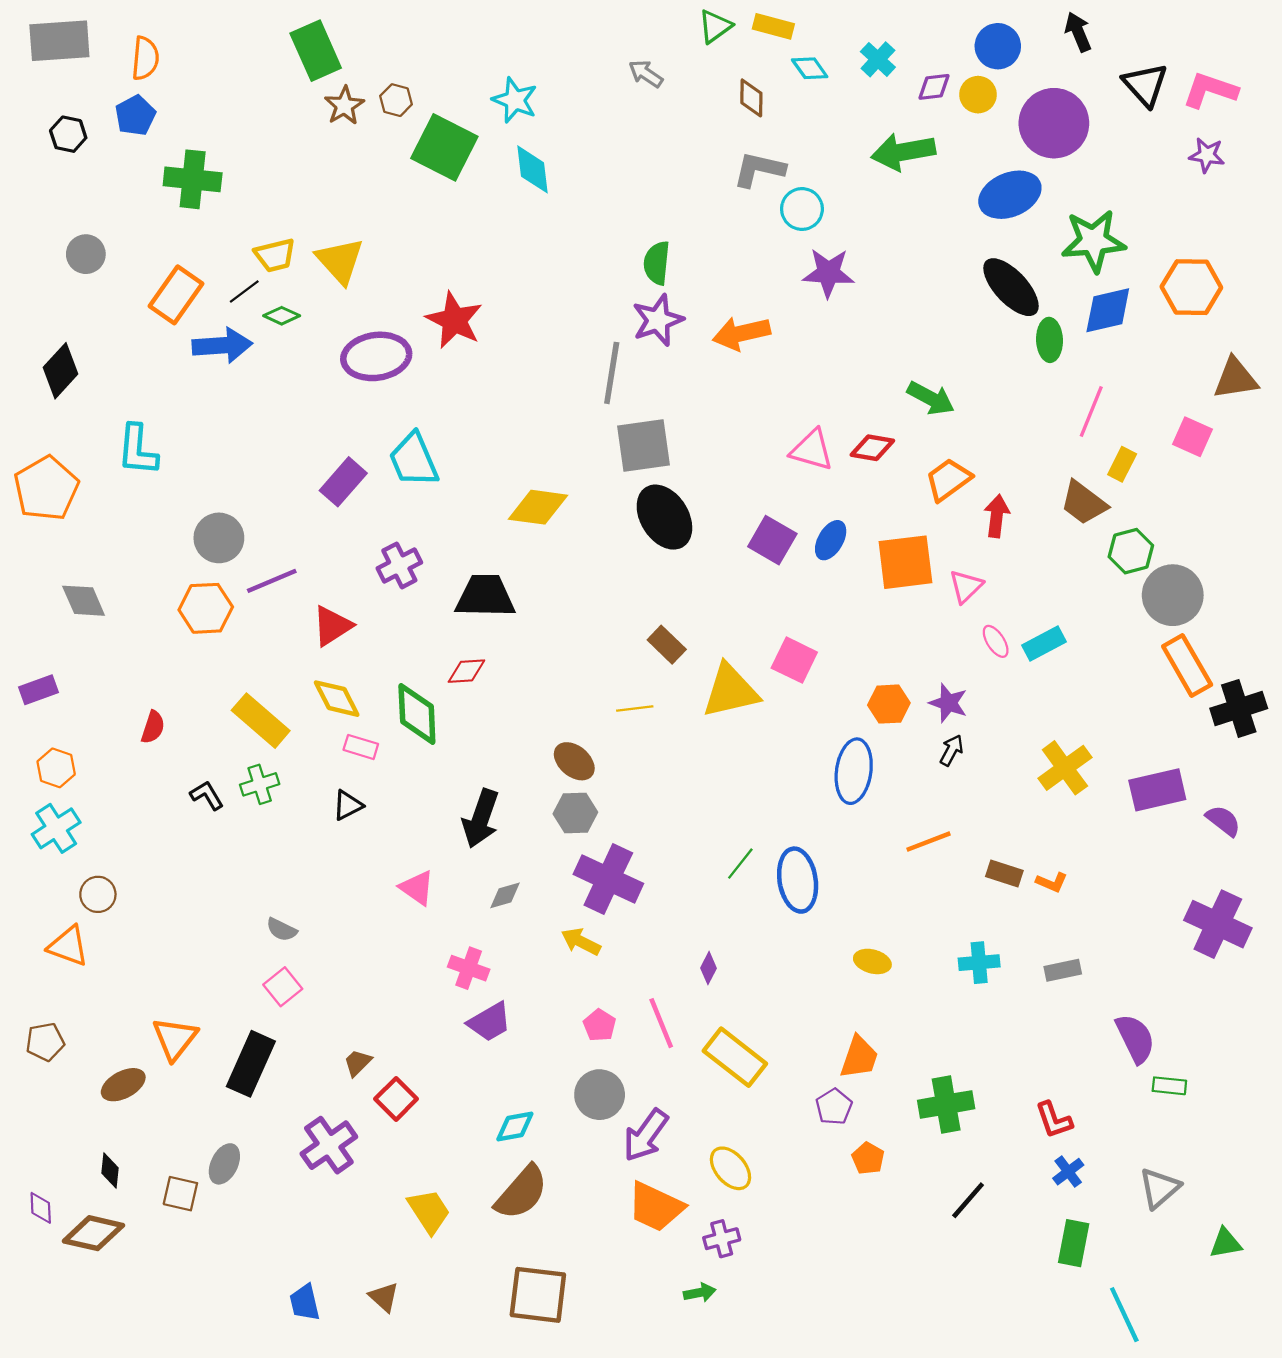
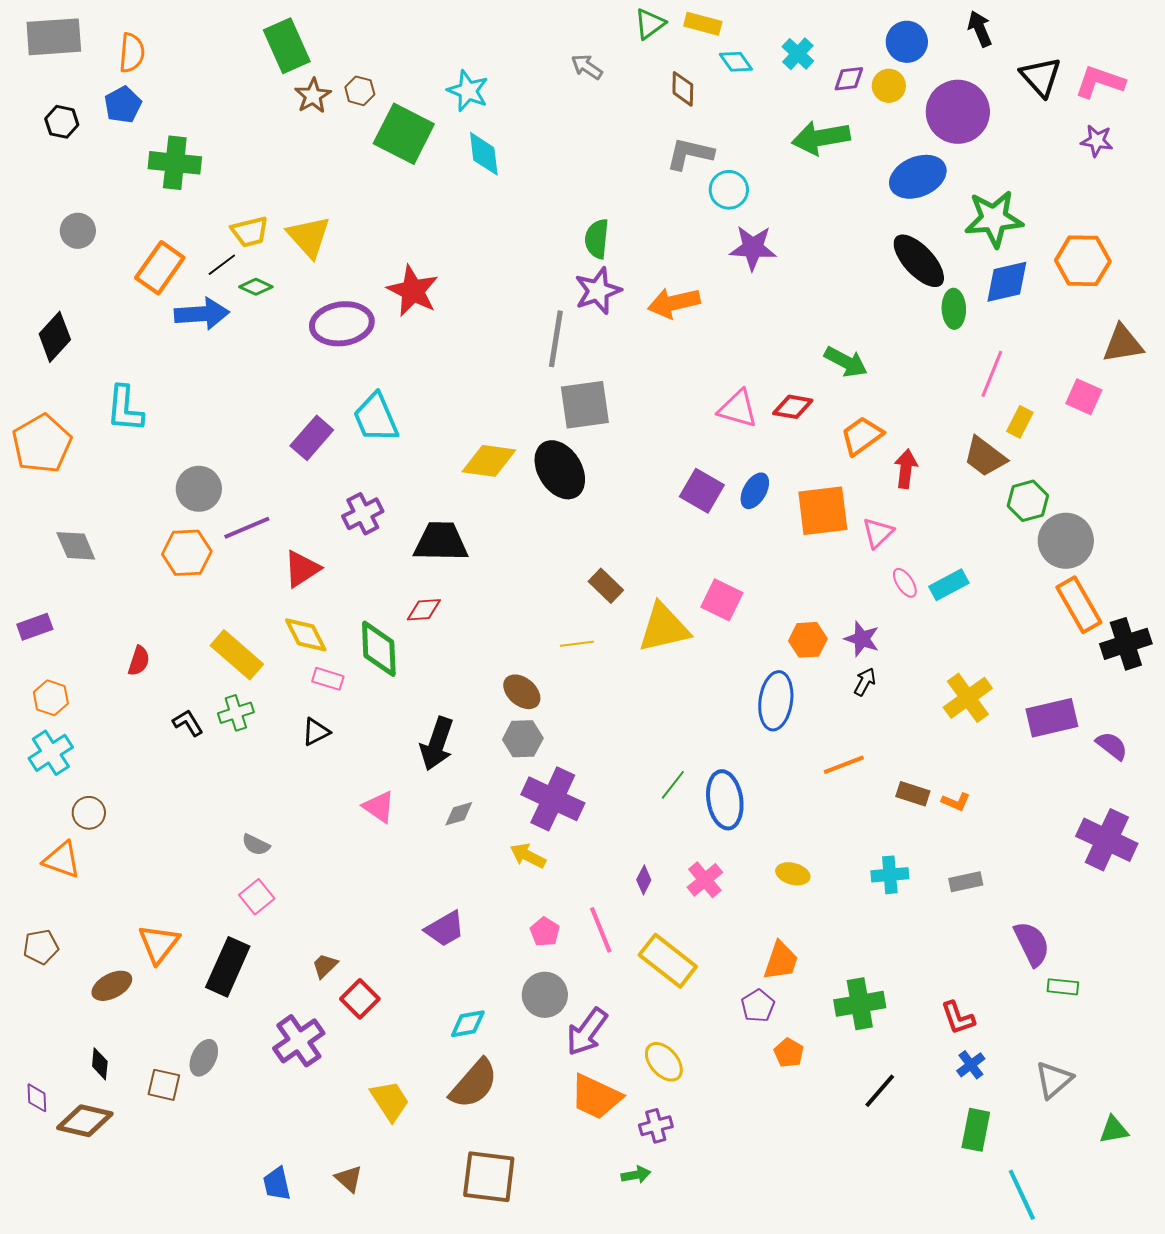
black ellipse: (664, 517) -> (560, 470), moved
pink cross: (469, 968) -> (705, 880), moved, turned 30

